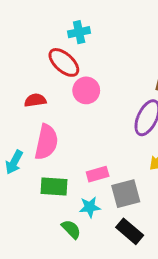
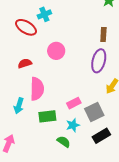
red ellipse: (64, 62) -> (26, 27), moved
black rectangle: (130, 231) -> (101, 136), turned -60

